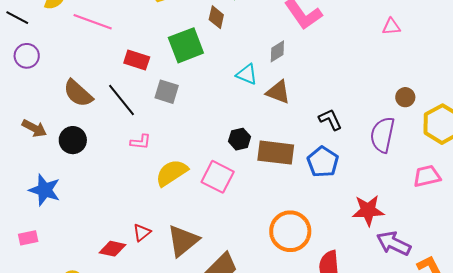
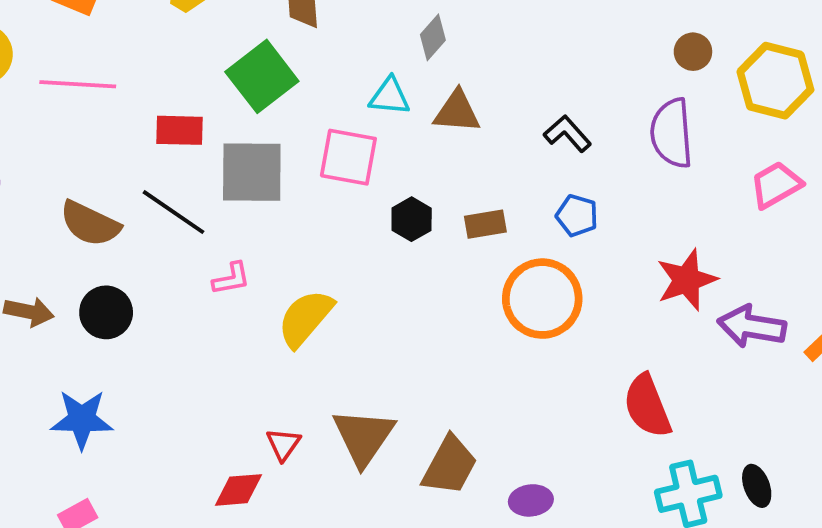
gray square: (167, 92) -> (252, 172), size x1.5
brown rectangle: (276, 153) -> (485, 224), size x0.6
blue pentagon: (323, 162) -> (577, 215), size x0.7
pink square: (218, 177) -> (348, 157), moved
orange circle: (290, 231) -> (542, 299), moved

